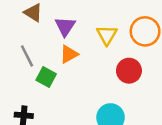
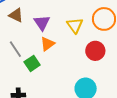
green square: (46, 77) -> (32, 63), turned 35

